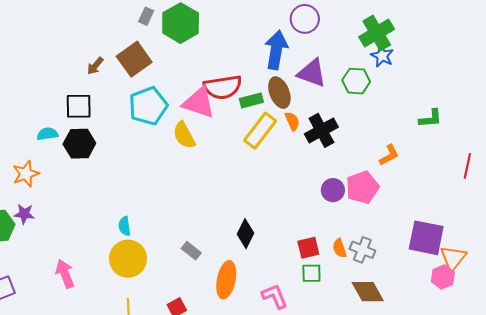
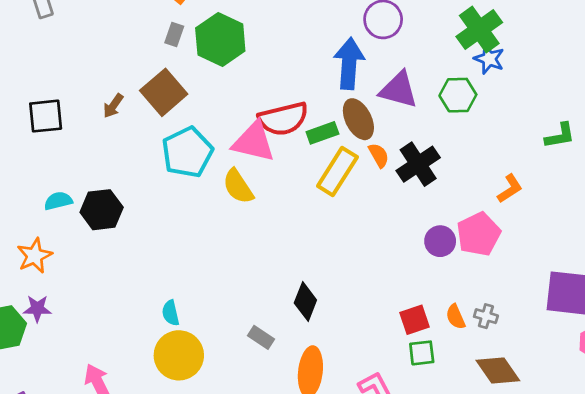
black square: (79, 106) -> (46, 116), moved
black diamond: (245, 234) -> (305, 301), moved
gray cross: (362, 250) -> (486, 316), size x0.7

